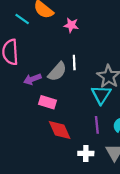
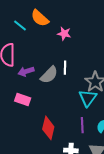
purple arrow: (32, 79) -> (26, 71), moved
pink rectangle: (47, 102) -> (23, 100), moved
red diamond: (60, 130) -> (48, 128), turned 35

